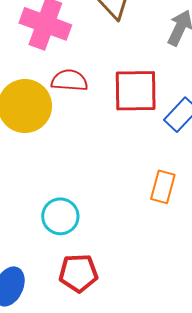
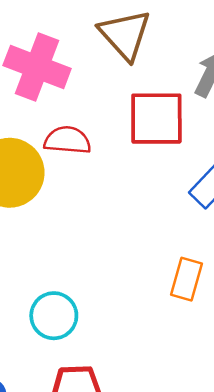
red square: (136, 91) -> (156, 119), moved

